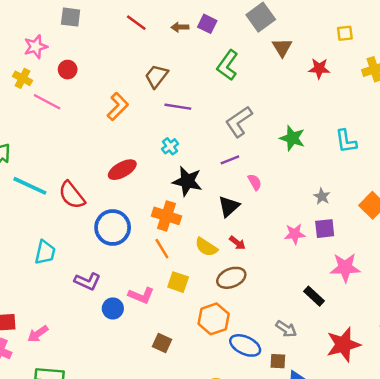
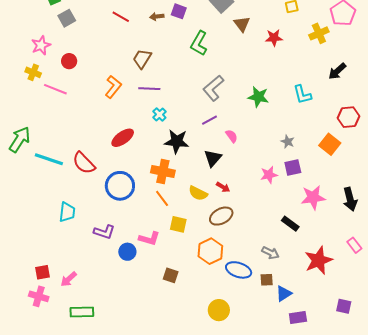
gray square: (71, 17) -> (67, 18), turned -30
purple line: (178, 107) -> (149, 89), moved

